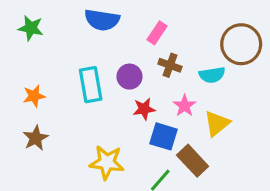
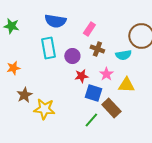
cyan rectangle: (91, 85) -> (48, 48), moved
yellow triangle: (217, 124) -> (126, 85), turned 42
brown star: (36, 138) -> (24, 95), moved
yellow star: (107, 162) -> (44, 109), moved

